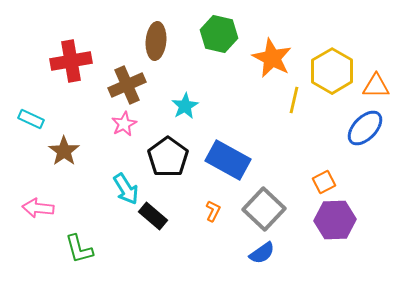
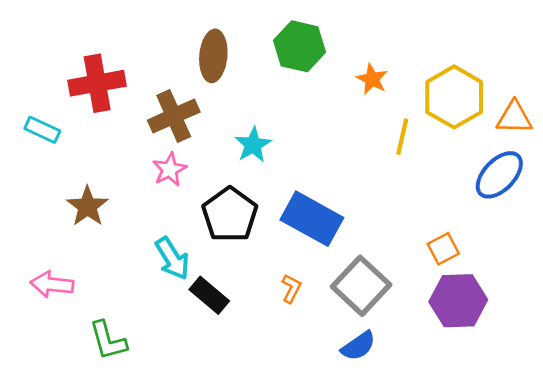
orange star: (272, 58) -> (372, 79), size x0.6
cyan rectangle: (31, 119) -> (42, 130), moved

